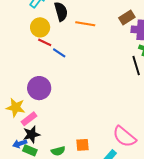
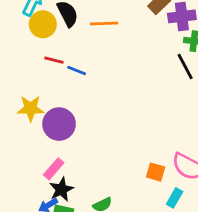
yellow circle: (40, 27) -> (43, 24), moved
yellow star: (16, 107) -> (31, 108), moved
orange square: (82, 145) -> (156, 172), moved, turned 32

